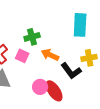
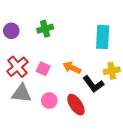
green cross: (32, 37) -> (45, 29), moved
pink circle: (40, 87) -> (49, 101), moved

